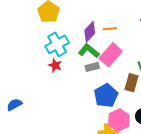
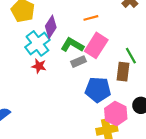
purple diamond: (90, 32) -> (51, 27), moved
blue pentagon: (106, 96) -> (98, 90), turned -30

